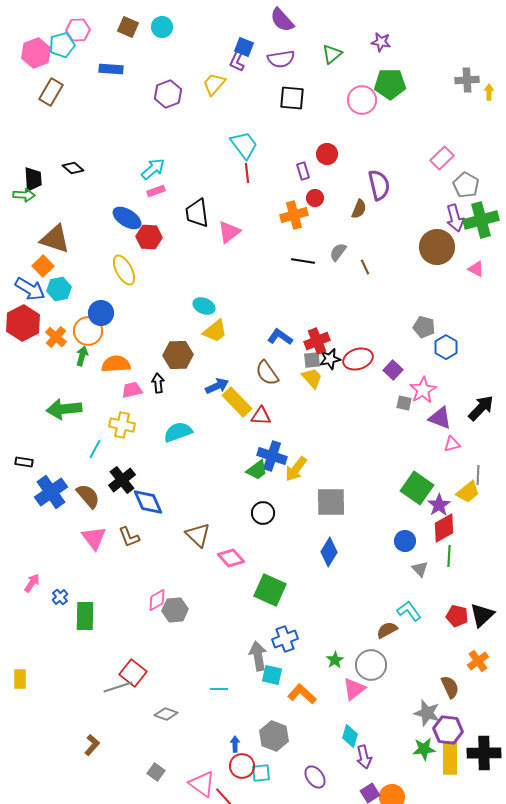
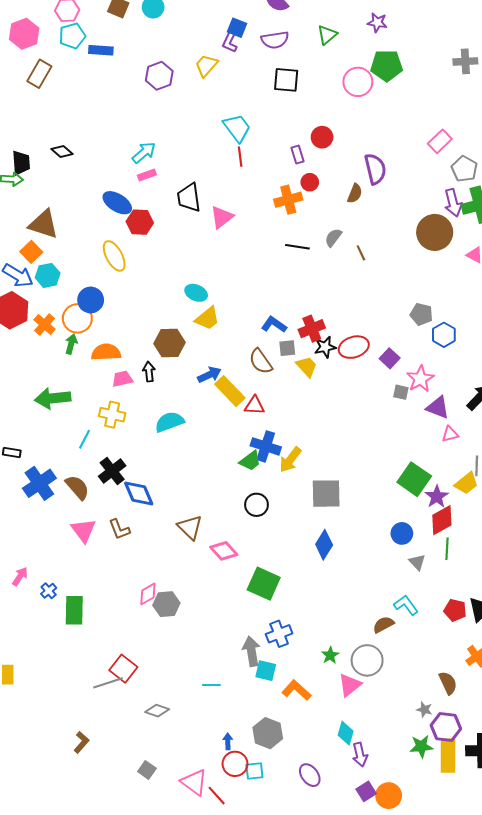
cyan pentagon: (62, 45) -> (72, 36), moved
gray square: (312, 360) -> (287, 348), moved
gray star: (427, 713) -> (424, 710), size x0.6

